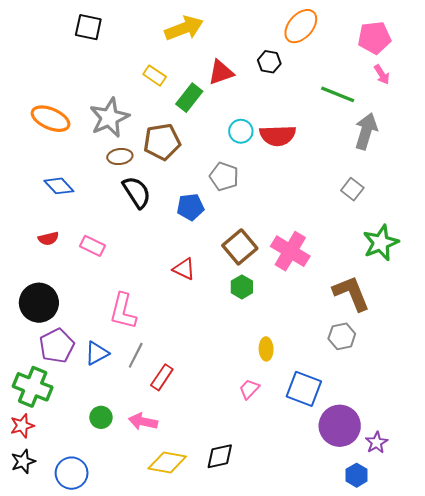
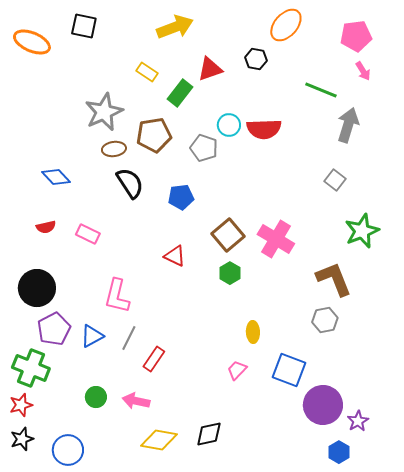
orange ellipse: (50, 119) -> (32, 42), moved
gray pentagon: (224, 176) -> (204, 148), moved

